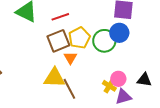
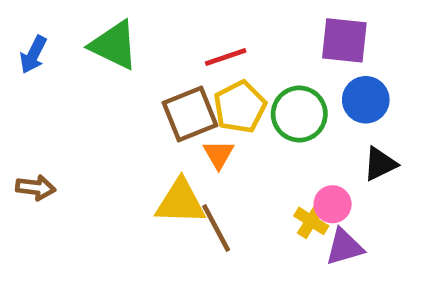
red line: (60, 17) -> (226, 57), moved
blue circle: (119, 33) -> (366, 100), moved
black triangle: (144, 80) -> (380, 164), moved, turned -35

